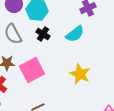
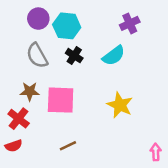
pink square: (32, 70) -> (61, 100), turned 30

